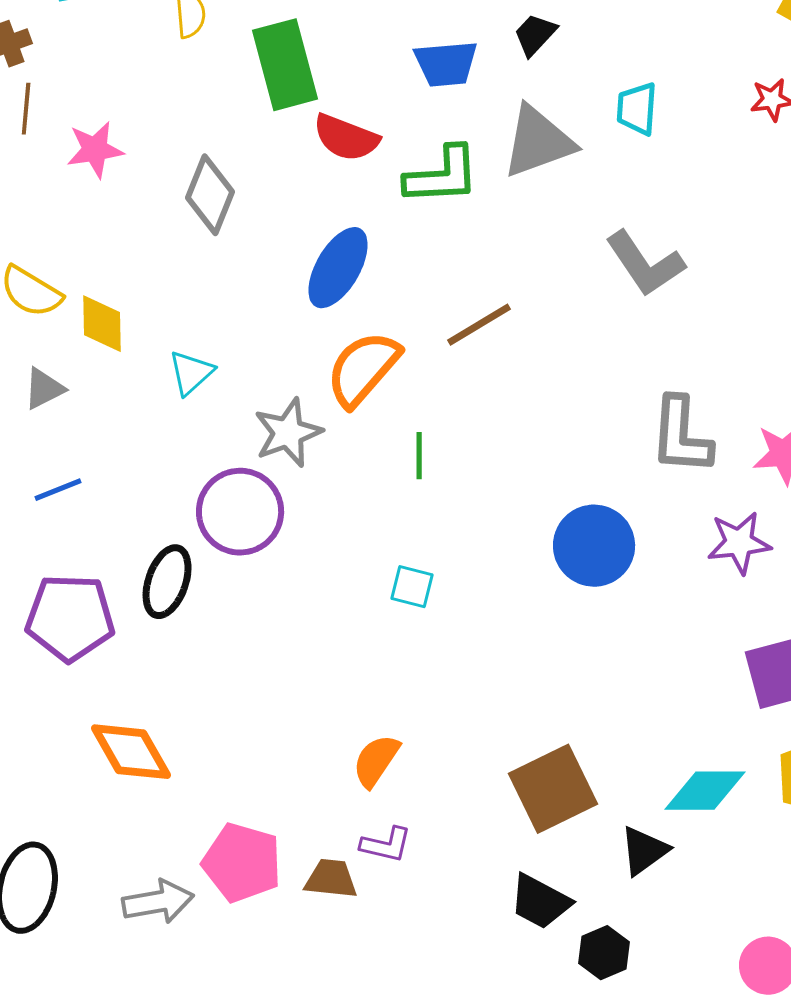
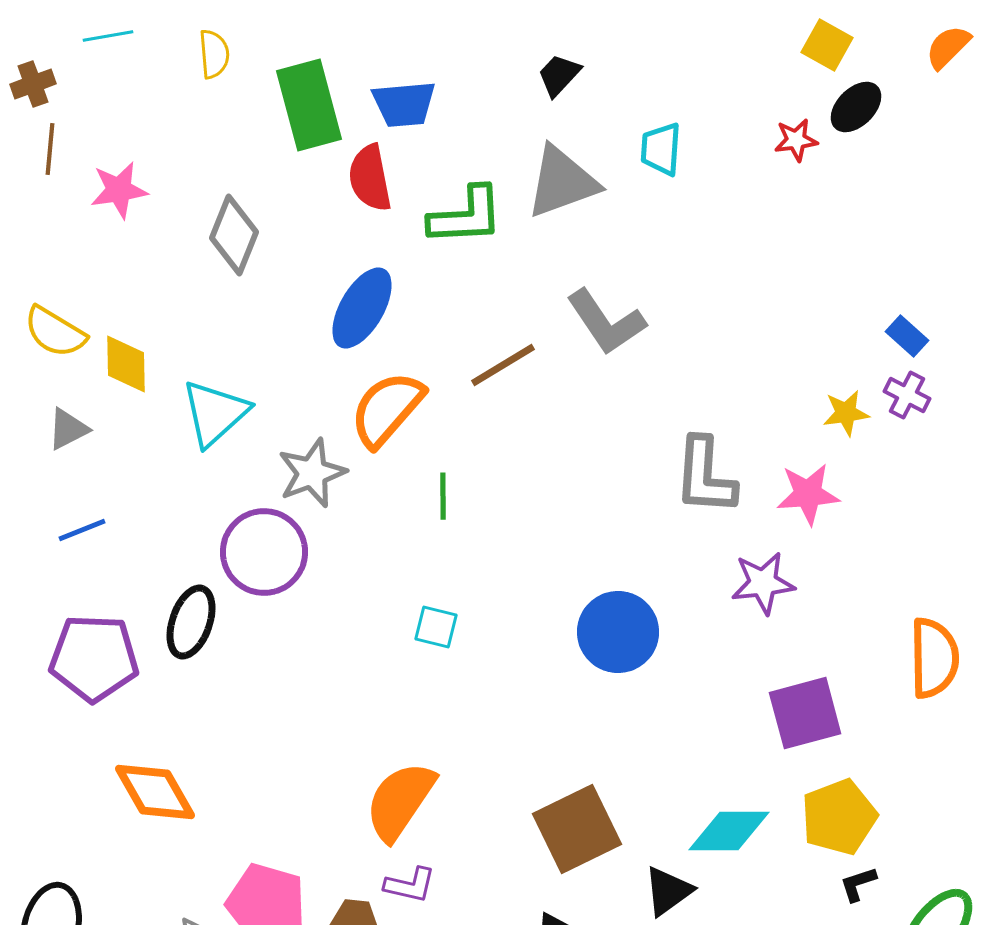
blue trapezoid: (446, 64) -> (404, 104), moved
red semicircle: (346, 138) -> (370, 178), turned 58
gray L-shape: (645, 264) -> (606, 322), moved
cyan triangle: (191, 373) -> (215, 413), size x1.5
blue circle: (594, 546) -> (618, 632), moved
orange semicircle: (376, 761) -> (400, 801), size x1.5

